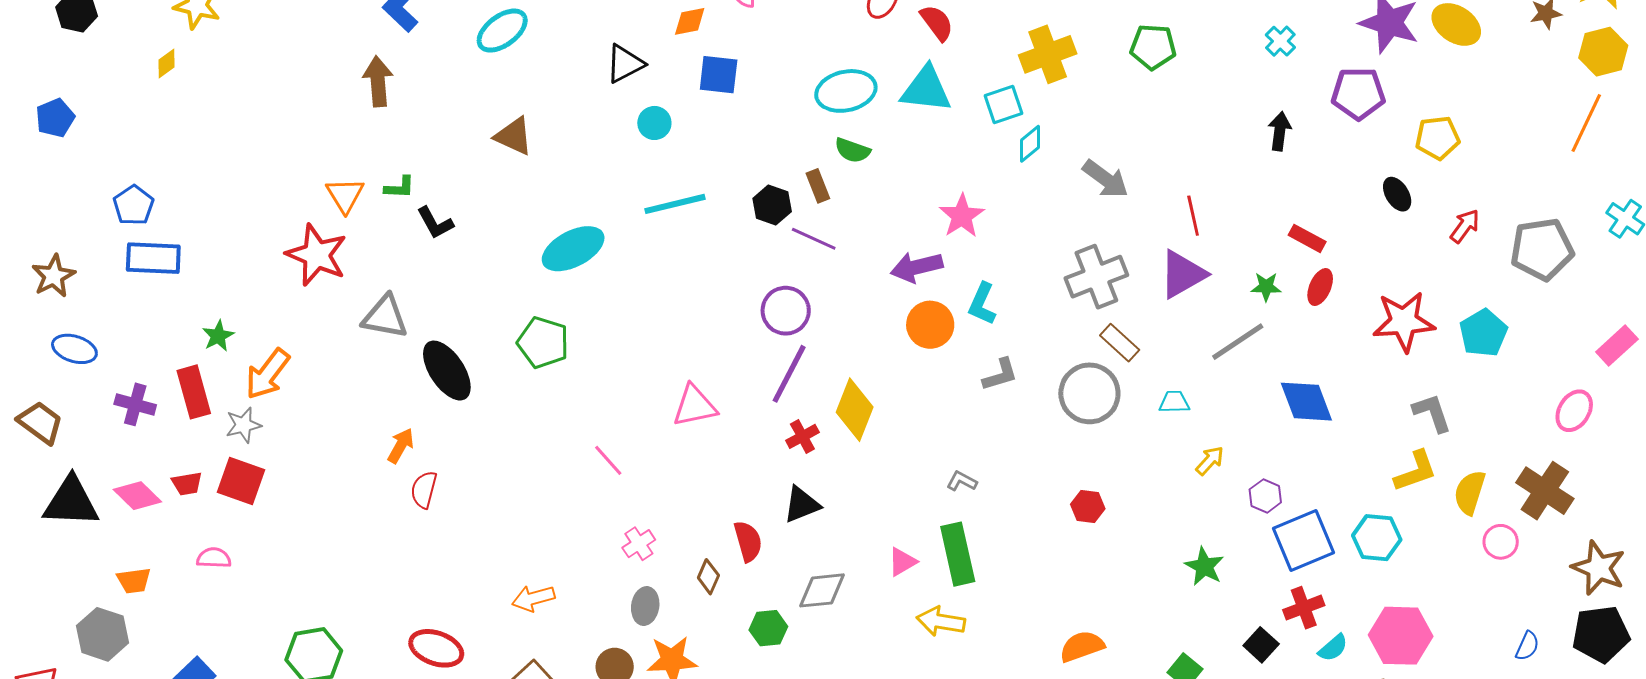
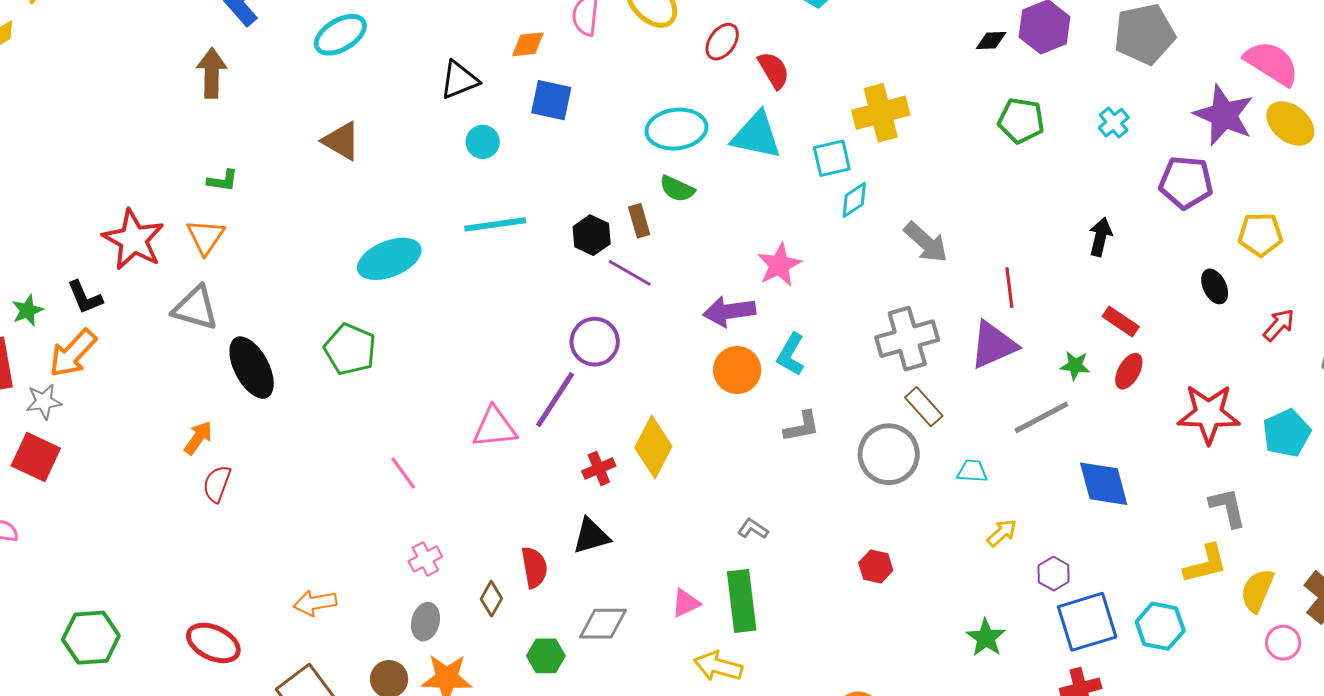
green pentagon: (1153, 47) -> (1021, 121), moved
black arrow: (1280, 131) -> (1100, 237), moved
orange triangle: (345, 195) -> (206, 237), moved
black L-shape: (435, 223) -> (85, 297), moved
purple line: (789, 374) -> (555, 400), moved

